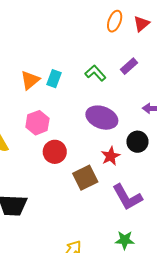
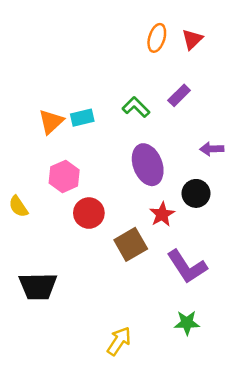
cyan rectangle: (54, 79) -> (82, 118), turned 60
purple ellipse: (102, 118) -> (148, 165), turned 52

